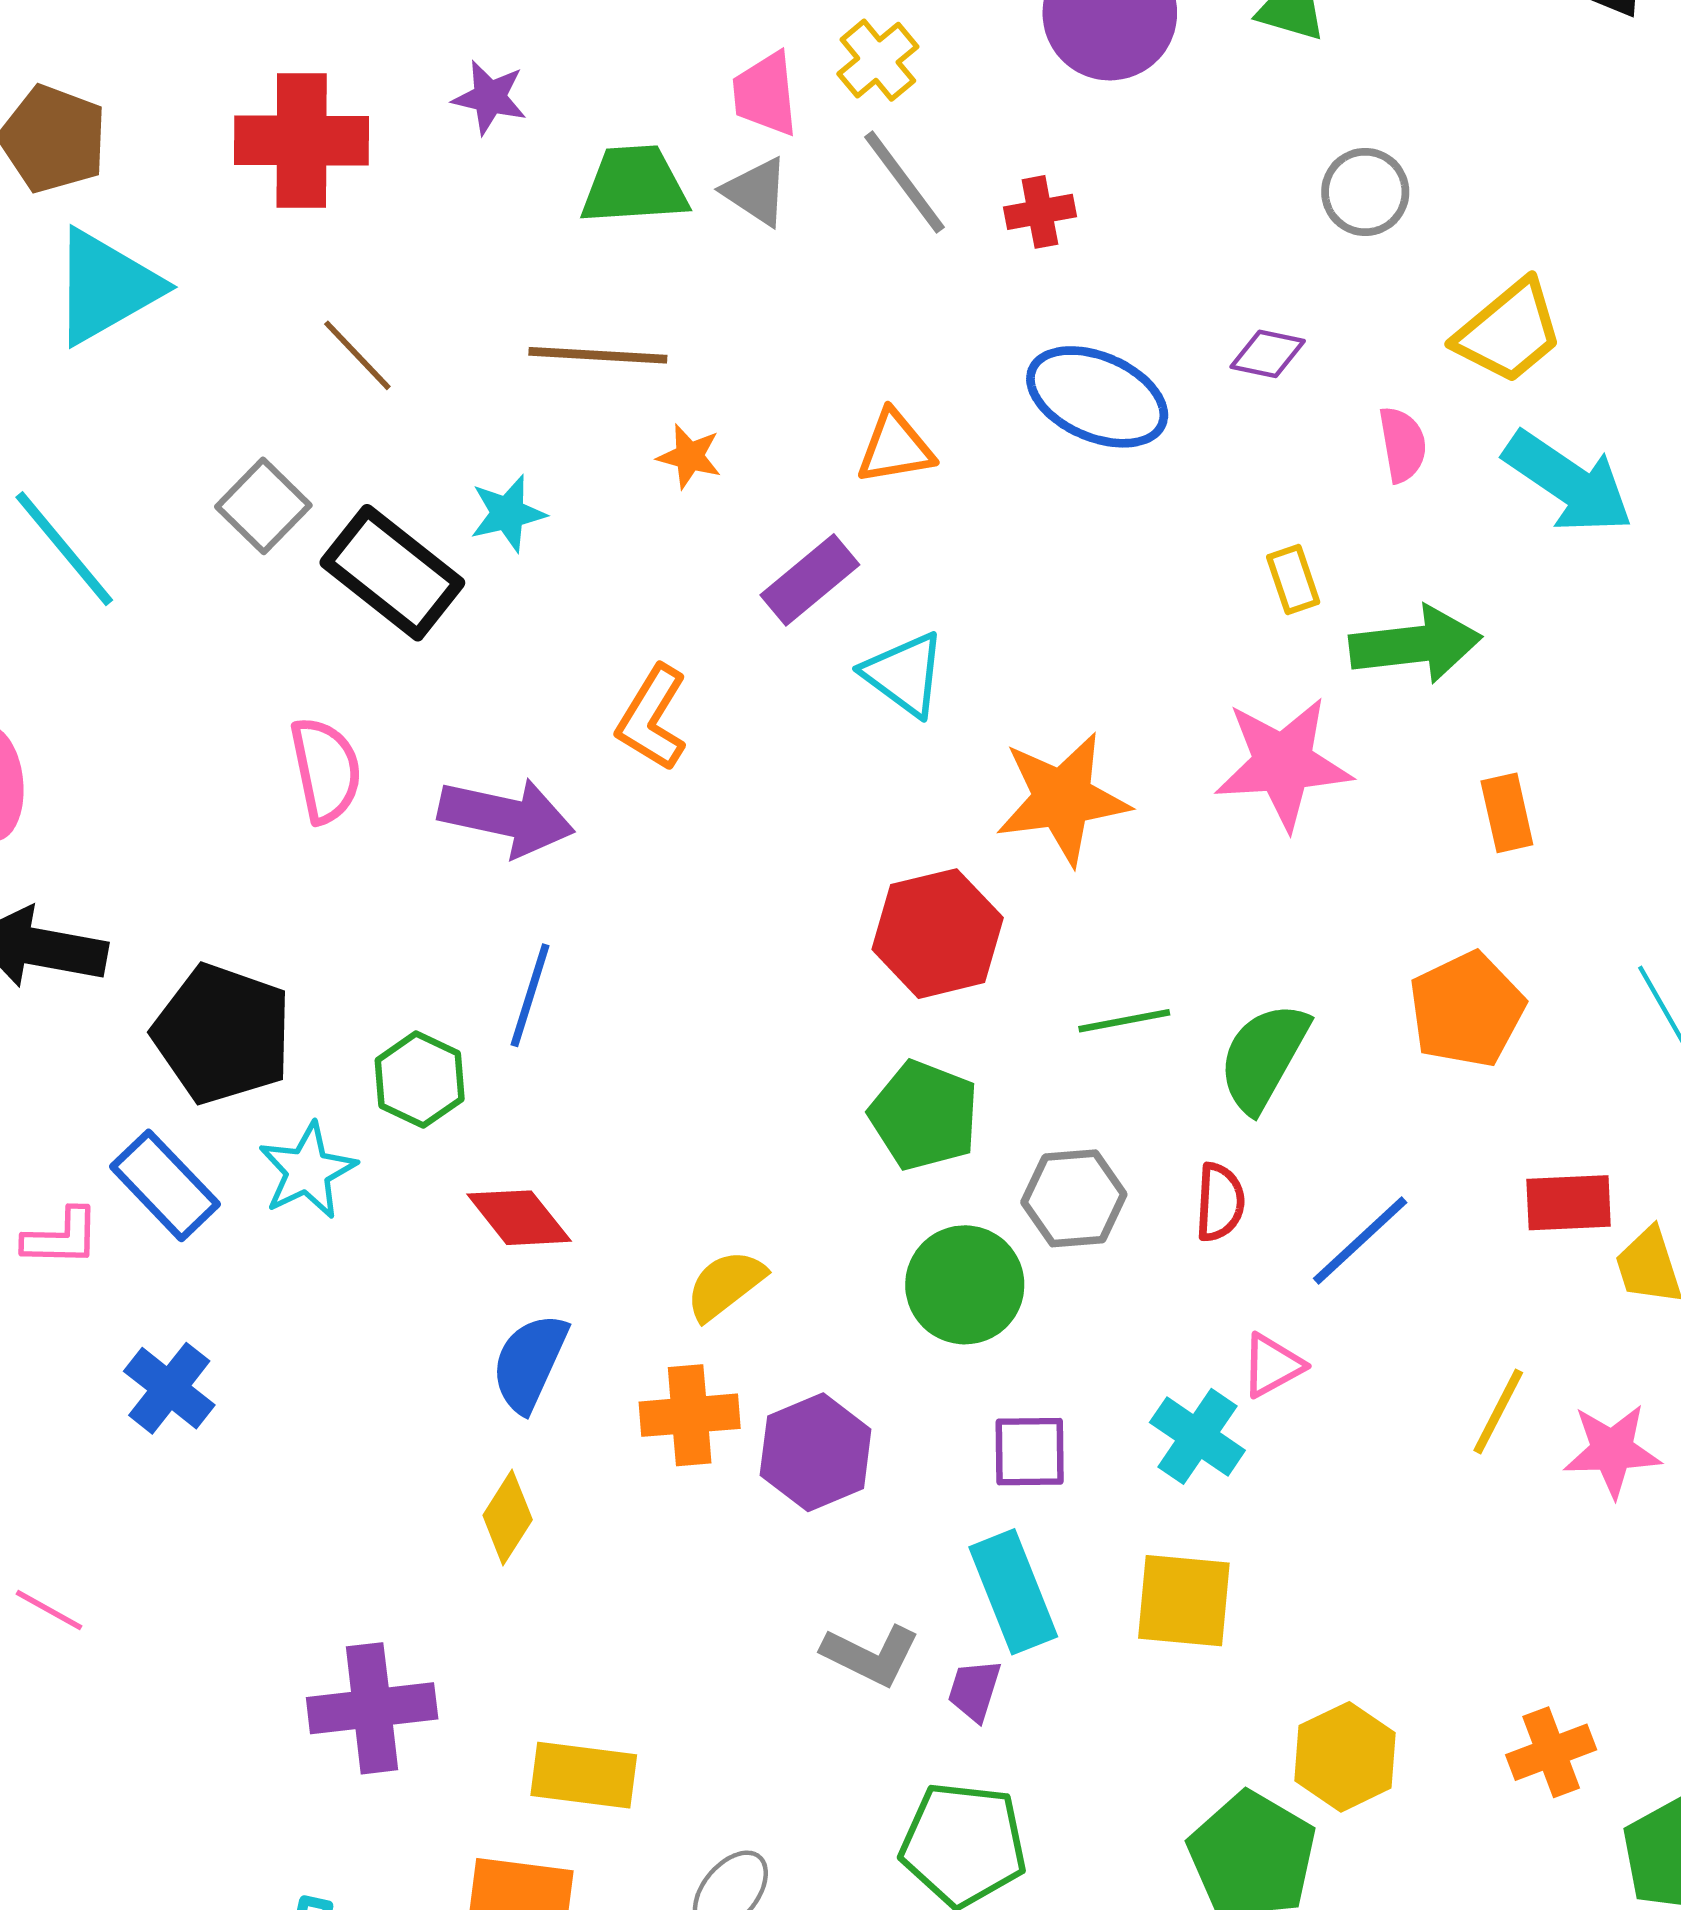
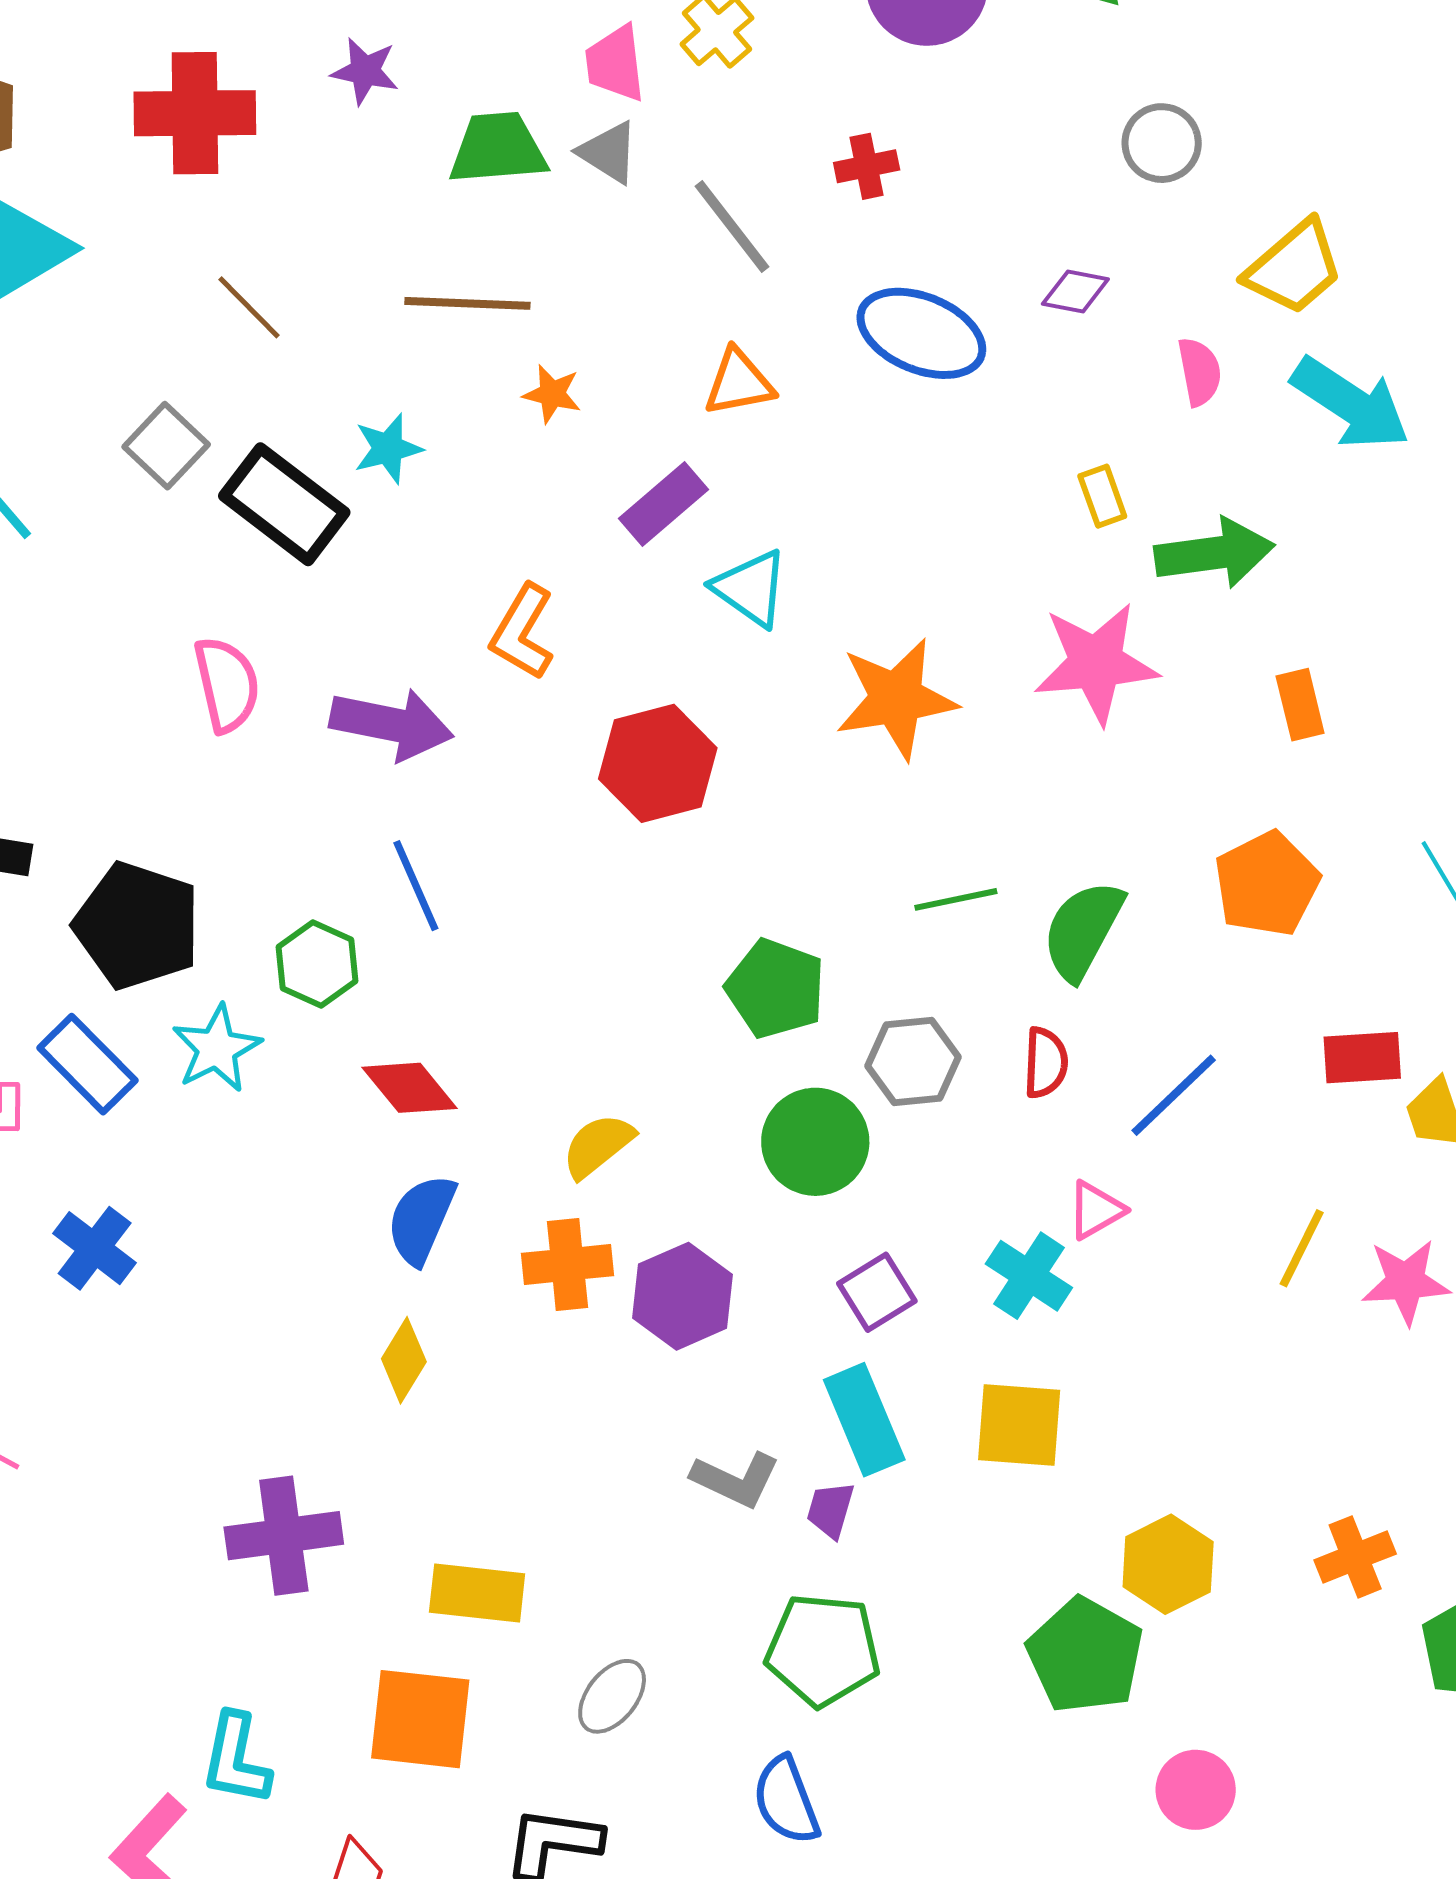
gray line: (904, 182) -> (732, 227), moved
red hexagon: (938, 934) -> (658, 763), moved
blue line: (530, 995) -> (416, 886), turned -40
purple square: (1030, 1452) -> (877, 1292), turned -30

